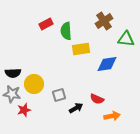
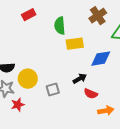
red rectangle: (46, 24) -> (29, 15), moved
black arrow: (76, 108) -> (80, 79), moved

